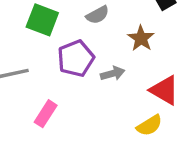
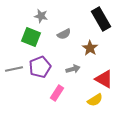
purple pentagon: (76, 58) -> (40, 67), moved
pink rectangle: (46, 114) -> (57, 93), moved

